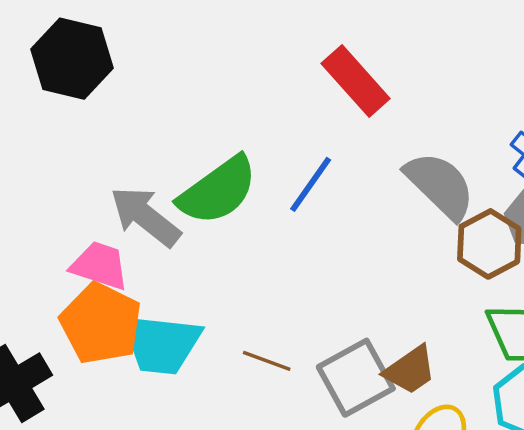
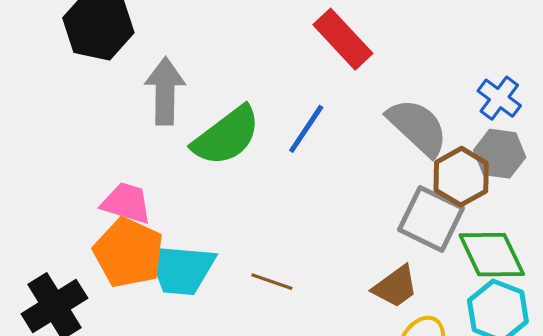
gray arrow: (145, 216) -> (165, 91), moved, turned 54
gray square: (356, 378) -> (431, 219), moved, turned -34

